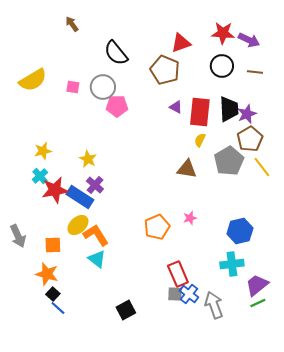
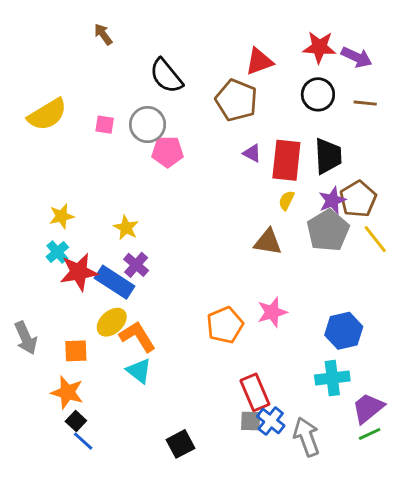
purple star: (247, 114) -> (332, 200), moved
pink star: (190, 218) -> (272, 312), size x1.5

